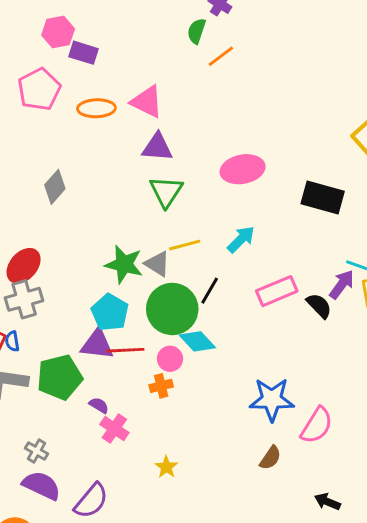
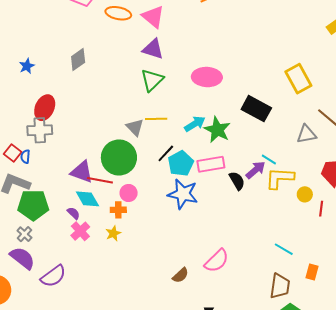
green star: (124, 264) -> (217, 130), moved
red ellipse: (24, 266) -> (45, 108), turned -30
green circle: (172, 309) -> (119, 157), moved
cyan pentagon: (110, 312) -> (181, 163), moved
cyan diamond: (197, 341) -> (87, 199), moved
green pentagon: (60, 377) -> (33, 205), moved
blue star: (272, 399) -> (183, 194), moved
yellow star: (166, 467) -> (113, 233), moved

